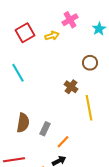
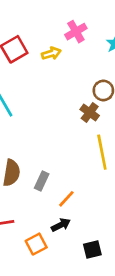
brown cross: (71, 87) -> (90, 112), moved

